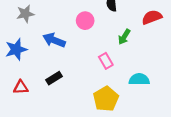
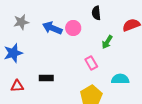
blue arrow: (54, 40) -> (52, 28), moved
black rectangle: (54, 78) -> (46, 78), turned 32

